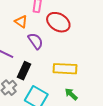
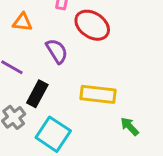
orange triangle: (21, 22) -> (22, 22), moved, turned -32
green arrow: (71, 94) -> (130, 126), moved

